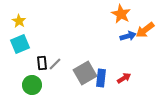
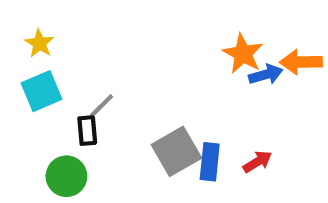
orange star: (121, 14) -> (243, 54), moved
orange arrow: (145, 30) -> (301, 62), turned 36
gray line: (55, 64) -> (102, 106), moved

